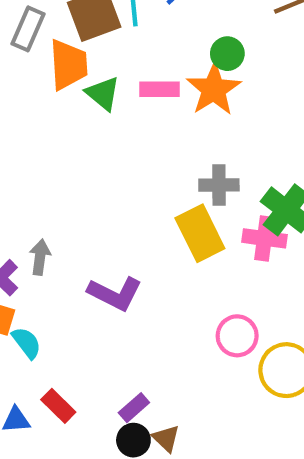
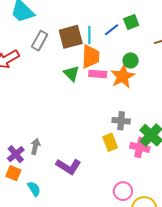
orange trapezoid: (68, 65) -> (91, 57), moved
yellow rectangle: (200, 233) -> (110, 142), size x0.7
cyan semicircle: (27, 343) -> (34, 189), moved

